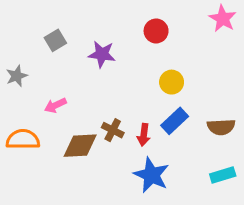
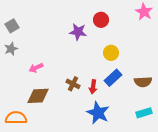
gray square: (55, 40) -> (12, 26), moved
purple star: (102, 54) -> (78, 32), moved
orange semicircle: (23, 139) -> (16, 118), moved
brown diamond: (80, 146) -> (38, 96), moved

